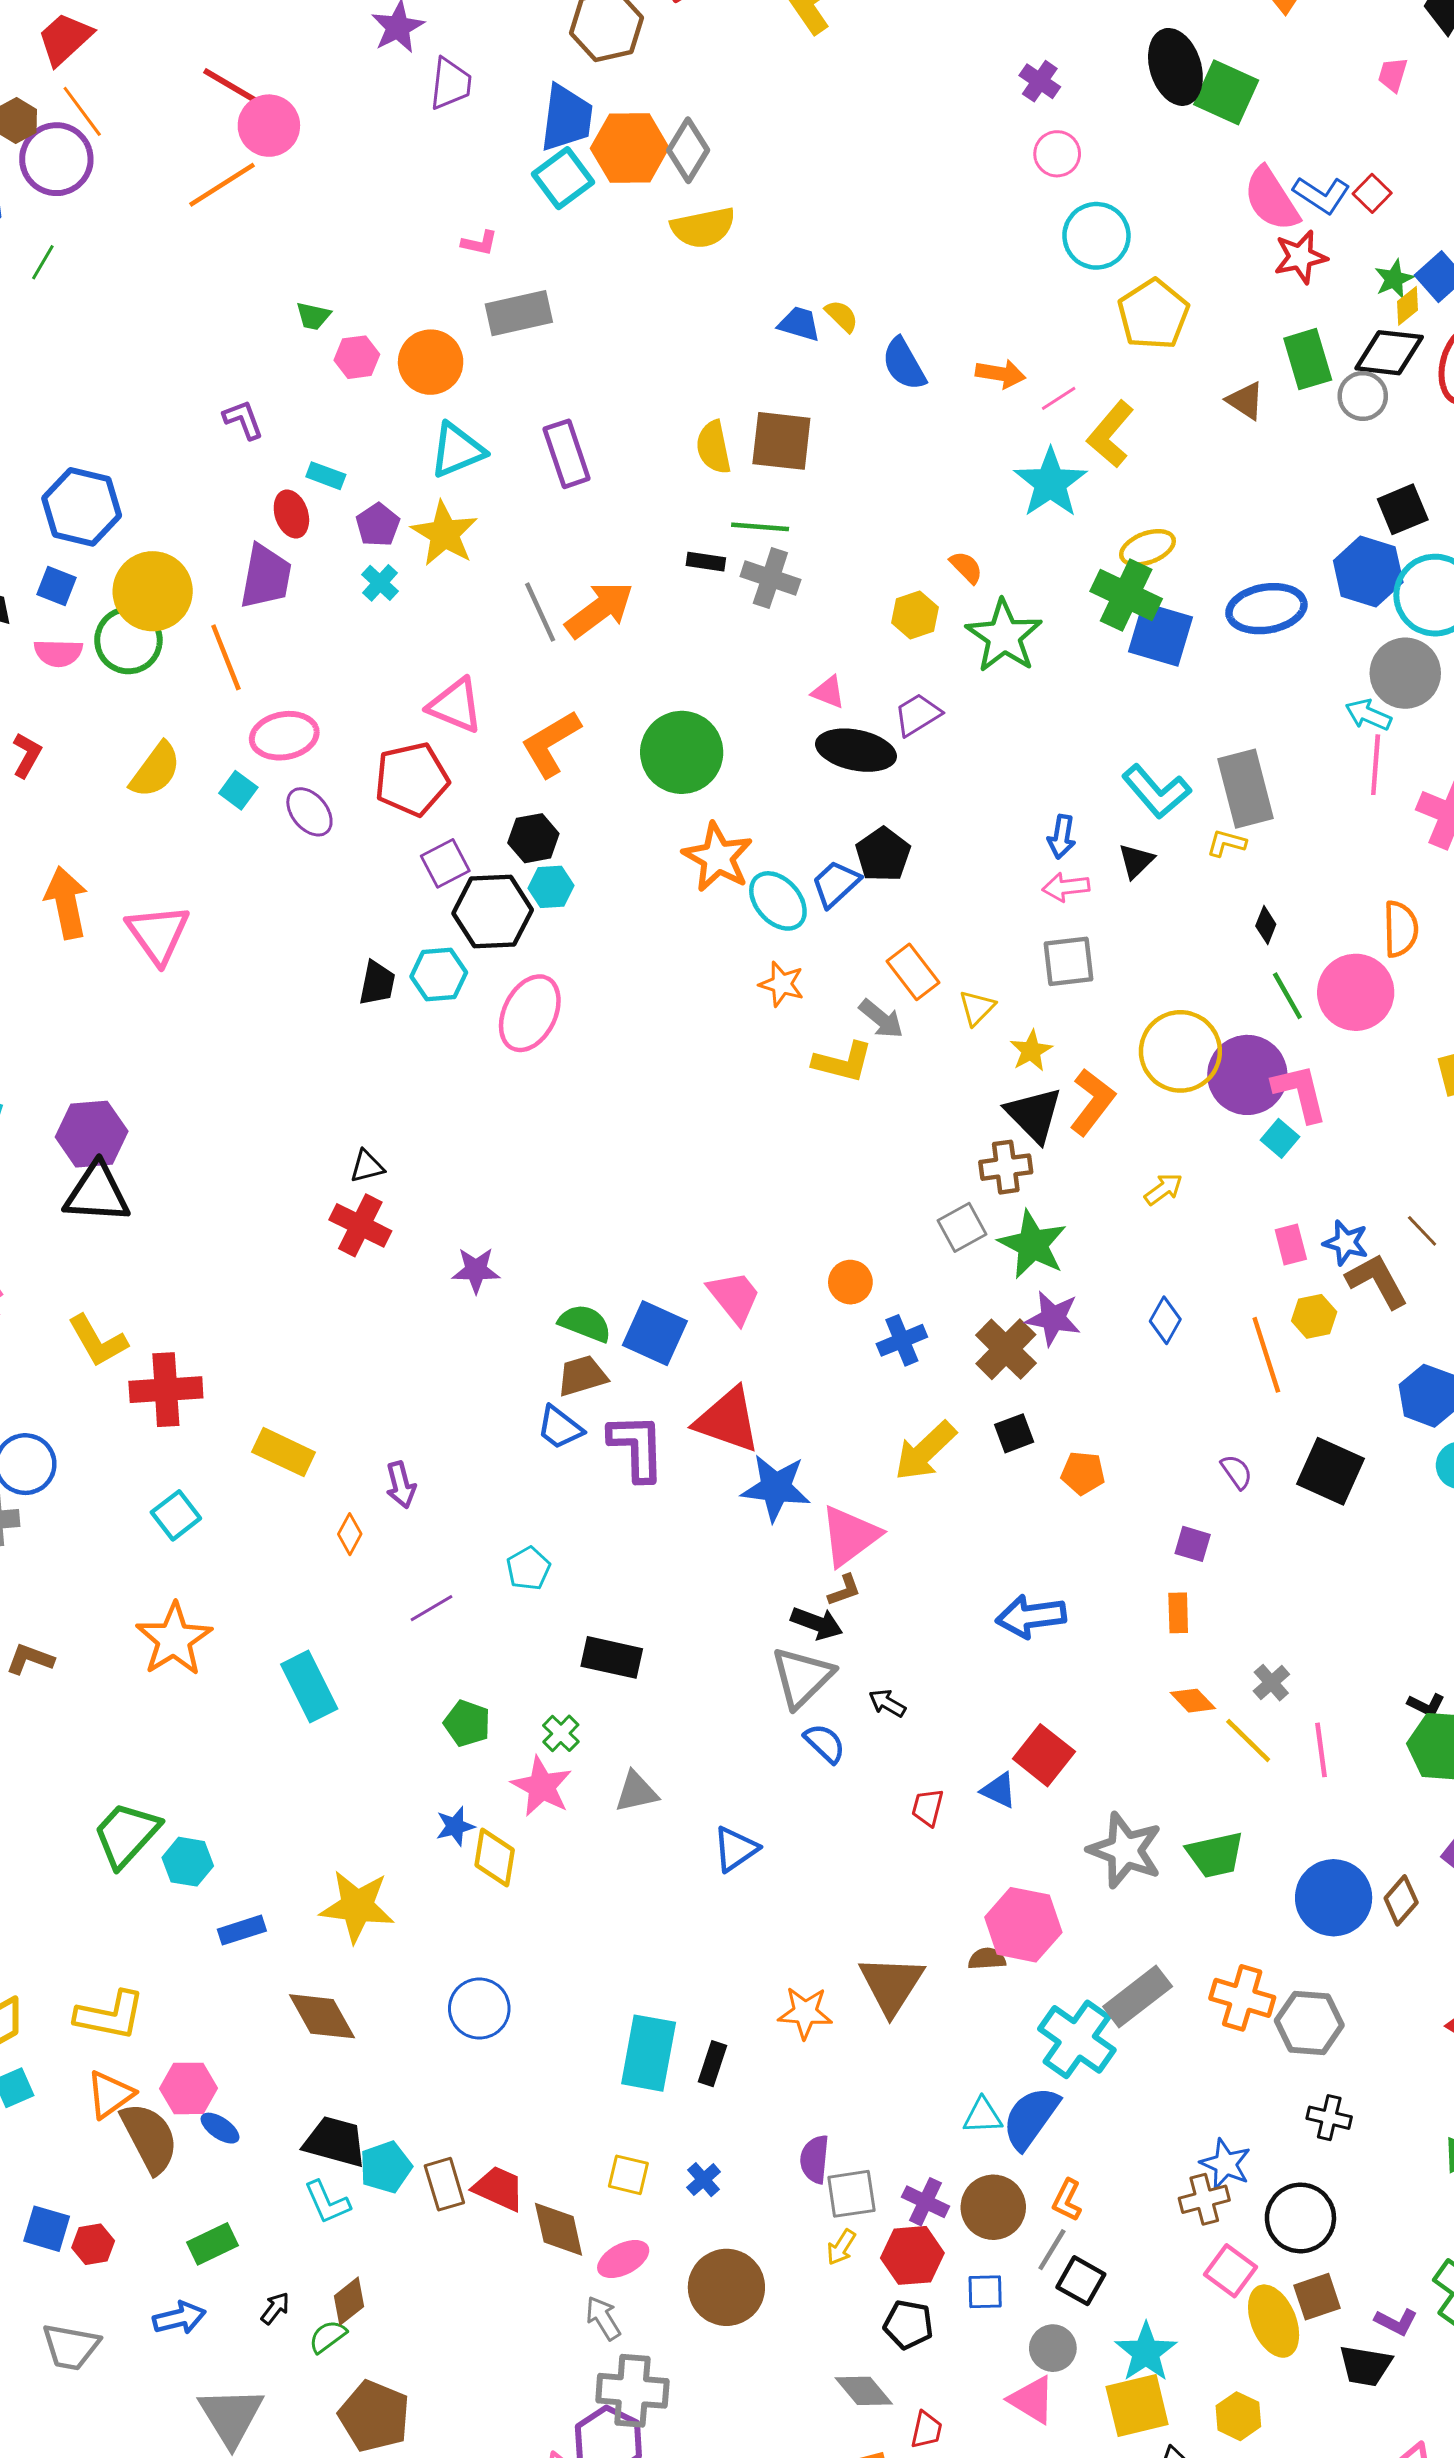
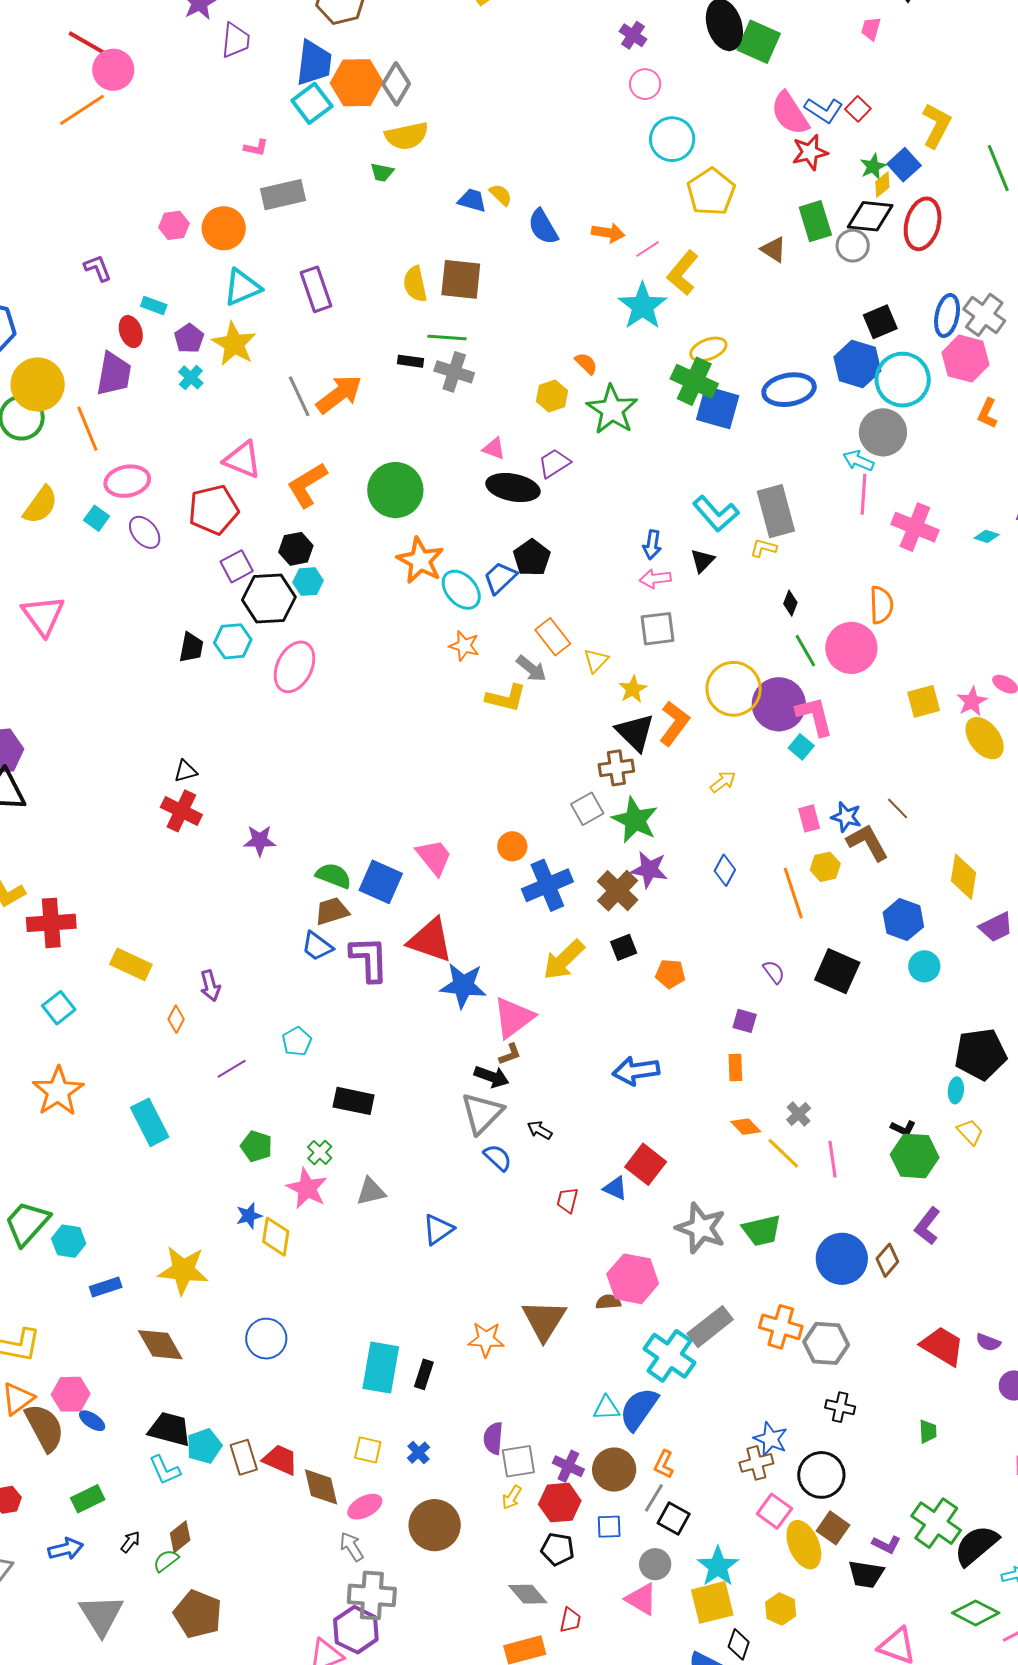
green trapezoid: (313, 316) -> (382, 172), moved
blue cross: (902, 1340) -> (547, 885), size x1.5
brown square: (1317, 2297) -> (833, 1528), turned -36

